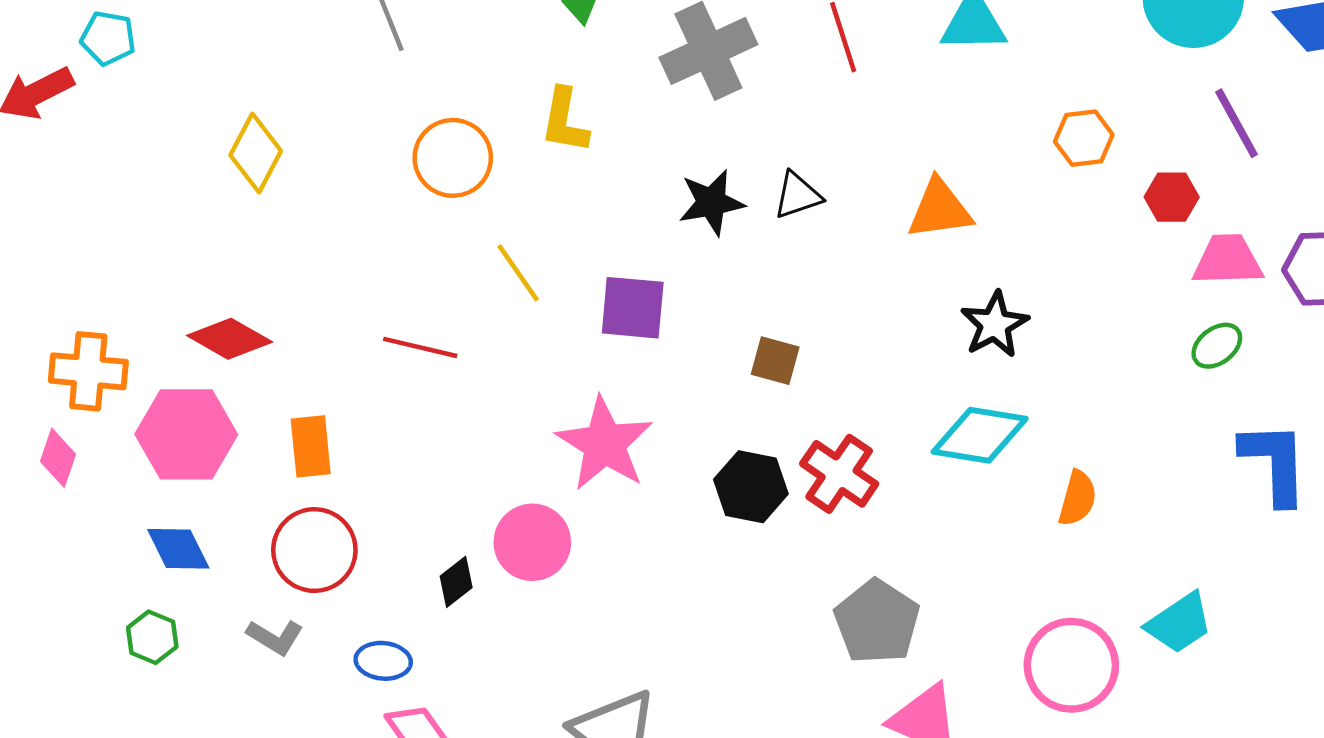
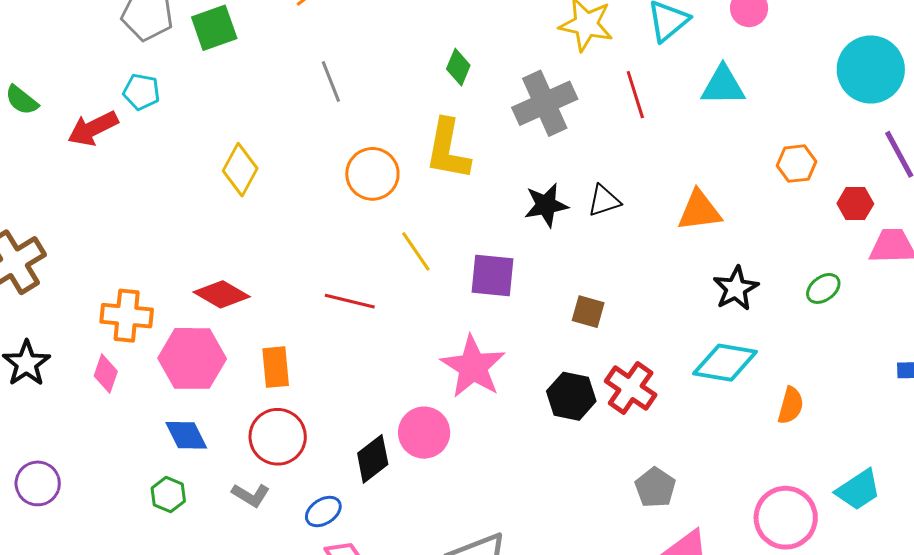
yellow L-shape: (565, 121) -> (448, 149), size x1.4
green ellipse: (1217, 346) -> (823, 288), moved
black diamond: (456, 582) -> (373, 459), size x1.4
gray pentagon: (877, 622) -> (655, 487), size x0.7
blue ellipse: (383, 661) -> (323, 511), turned -39

